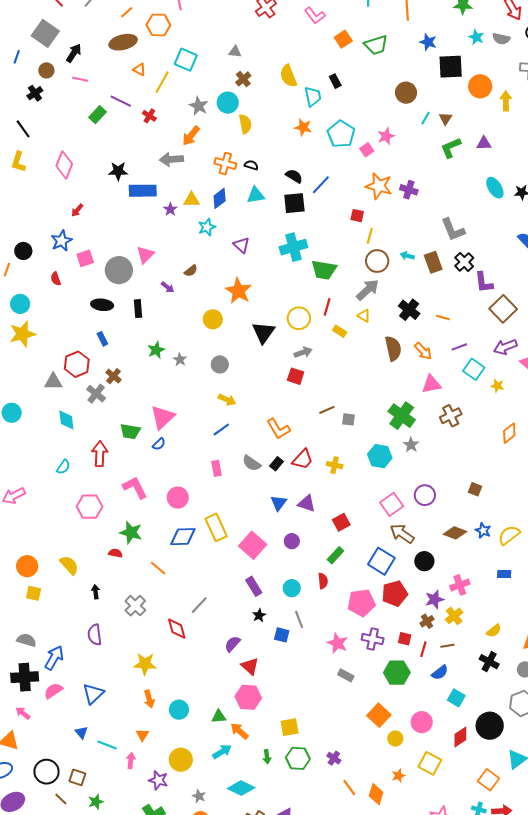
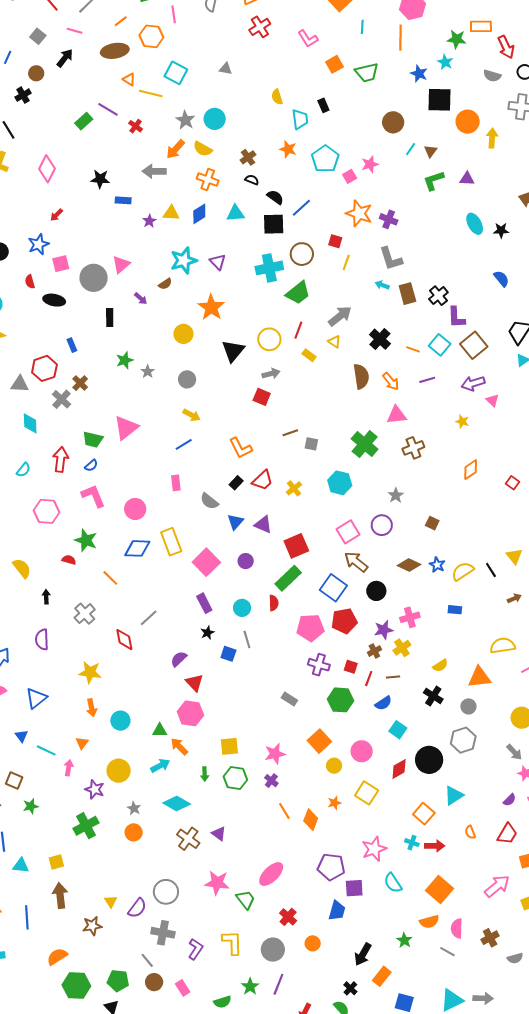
gray square: (45, 33) -> (38, 36), size x0.6
cyan star: (476, 37) -> (445, 62), moved
yellow semicircle: (288, 76) -> (277, 97), size x0.7
pink line: (80, 79) -> (75, 31), moved
brown cross: (243, 79) -> (248, 157), moved
yellow line: (162, 82) -> (151, 94), turned 70
yellow semicircle: (245, 124) -> (203, 149), moved, turned 126
black semicircle: (251, 165) -> (252, 180), moved
blue rectangle: (143, 191) -> (123, 200), size x0.6
cyan star: (207, 227) -> (184, 261), moved, size x1.5
gray L-shape: (453, 230) -> (391, 259), moved
brown circle: (377, 261) -> (302, 254), moved
green trapezoid: (324, 270) -> (298, 293), turned -52
black ellipse: (102, 305) -> (54, 300), moved
cyan square: (474, 369) -> (440, 345), moved
blue semicircle: (159, 444) -> (91, 466), moved
gray star: (411, 445) -> (396, 495), moved
gray semicircle: (252, 463) -> (209, 501), moved
yellow cross: (335, 465) -> (294, 488), turned 35
red square: (341, 522) -> (296, 546), size x1.4
green rectangle: (335, 555) -> (288, 578), size x1.5
pink star: (337, 643) -> (275, 754), moved, turned 30

